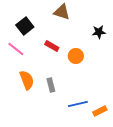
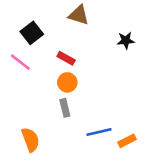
orange circle: (76, 56) -> (67, 82), moved
orange semicircle: (27, 80) -> (30, 140), moved

